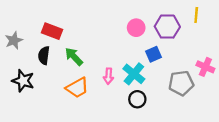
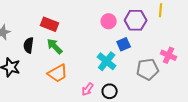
red rectangle: (52, 31) -> (50, 24), moved
pink arrow: (108, 76) -> (88, 89), moved, turned 32
black circle: (137, 99) -> (110, 91), moved

